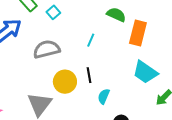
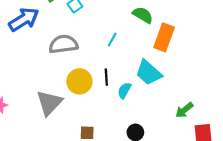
cyan trapezoid: (145, 72) -> (149, 73), moved
cyan semicircle: (104, 96) -> (124, 90), moved

